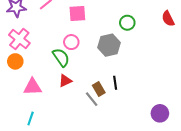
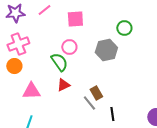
pink cross: (19, 39) -> (18, 44), turned 30
black line: (115, 83) -> (112, 114), moved

